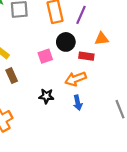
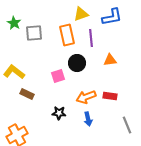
purple line: (81, 15) -> (91, 38), turned -30
red rectangle: (86, 56) -> (110, 96), moved
brown rectangle: (12, 76) -> (27, 94), turned -40

